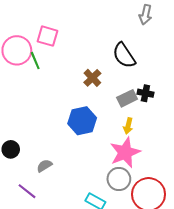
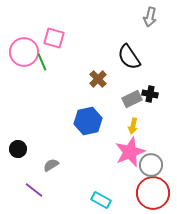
gray circle: (119, 179) -> (151, 165), moved

